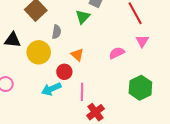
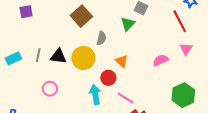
black triangle: (13, 40) -> (58, 56), moved
cyan arrow: (51, 89) -> (95, 94), turned 102
pink line: (82, 92) -> (125, 98), turned -60

